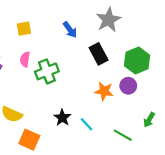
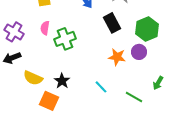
black star: (62, 118) -> (62, 81), moved

